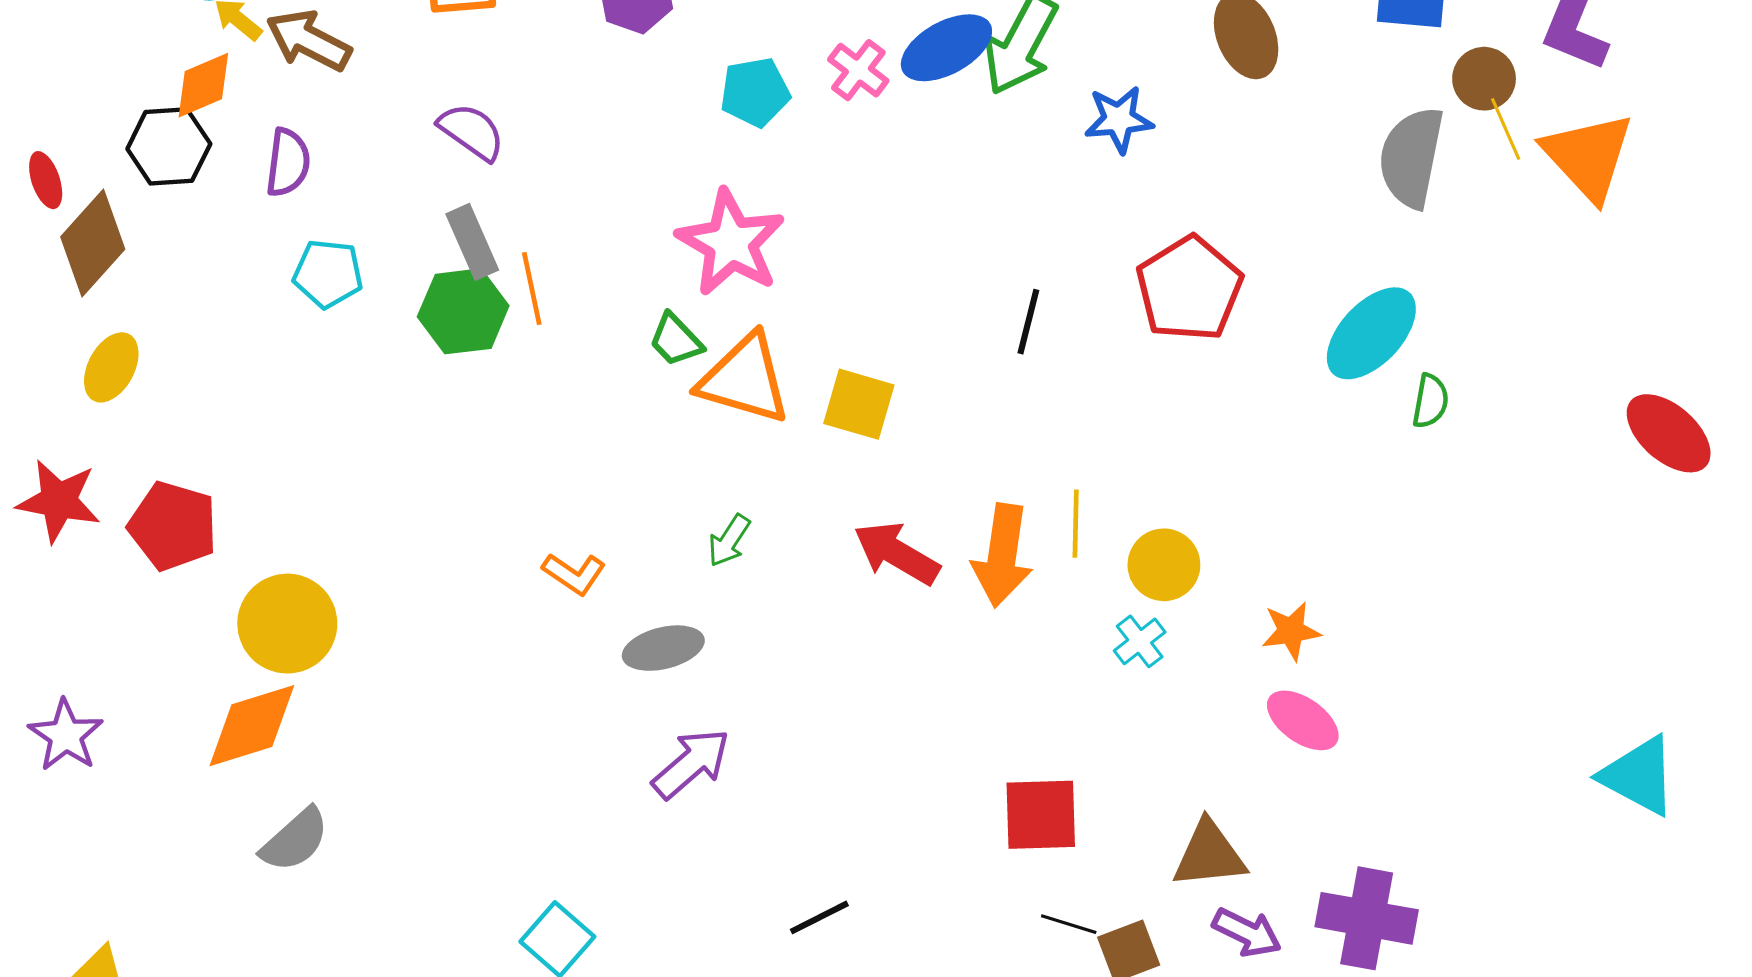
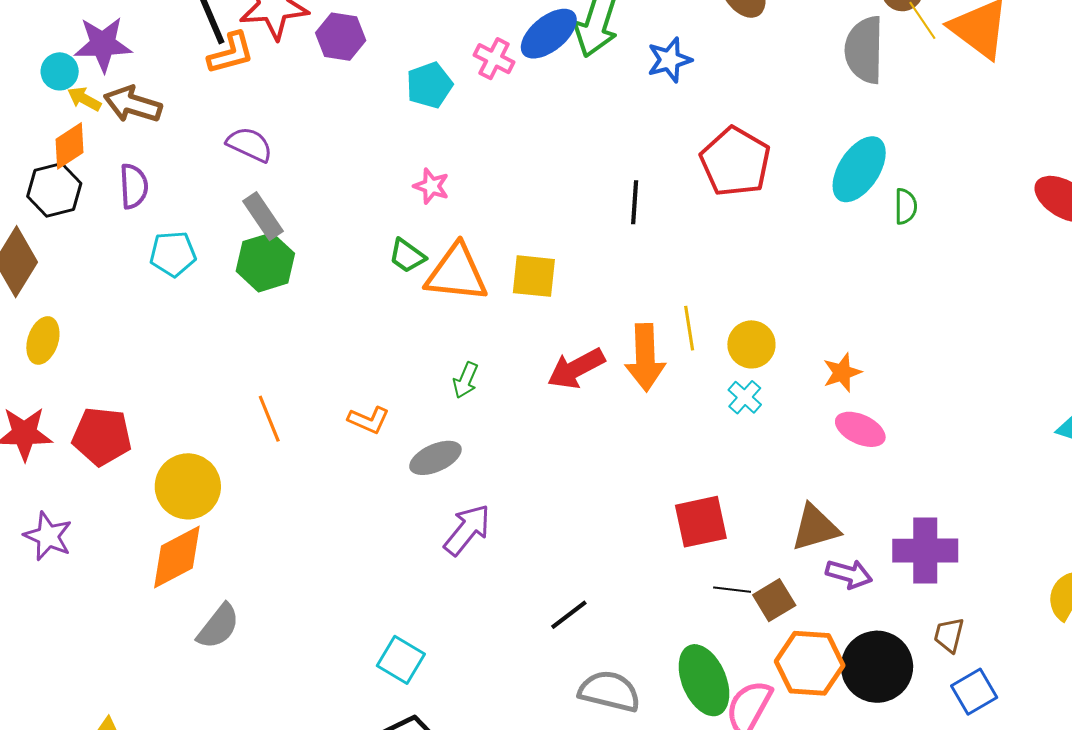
pink star: (731, 243) -> (431, 186), size x0.5
orange line: (532, 289) -> (269, 419), moved
red arrow: (897, 553) -> (576, 369), turned -48
purple star: (66, 735) -> (48, 536), moved

